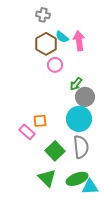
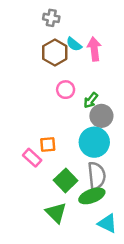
pink circle: (55, 65) -> (66, 90), moved
green ellipse: (77, 179) -> (92, 196), moved
cyan triangle: (90, 187) -> (107, 223), turned 30

